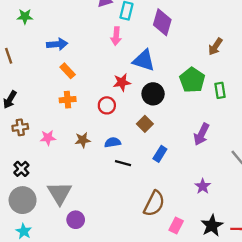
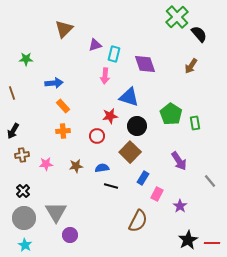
purple diamond: (162, 22) -> (145, 64), turned -35
brown arrow: (215, 47) -> (191, 66), moved
brown square: (145, 124) -> (130, 152), size x1.5
purple arrow: (202, 134) -> (179, 161), turned -60
pink rectangle: (176, 226) -> (157, 194), moved

